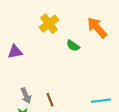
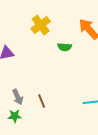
green semicircle: (73, 46) -> (65, 47), turned -32

